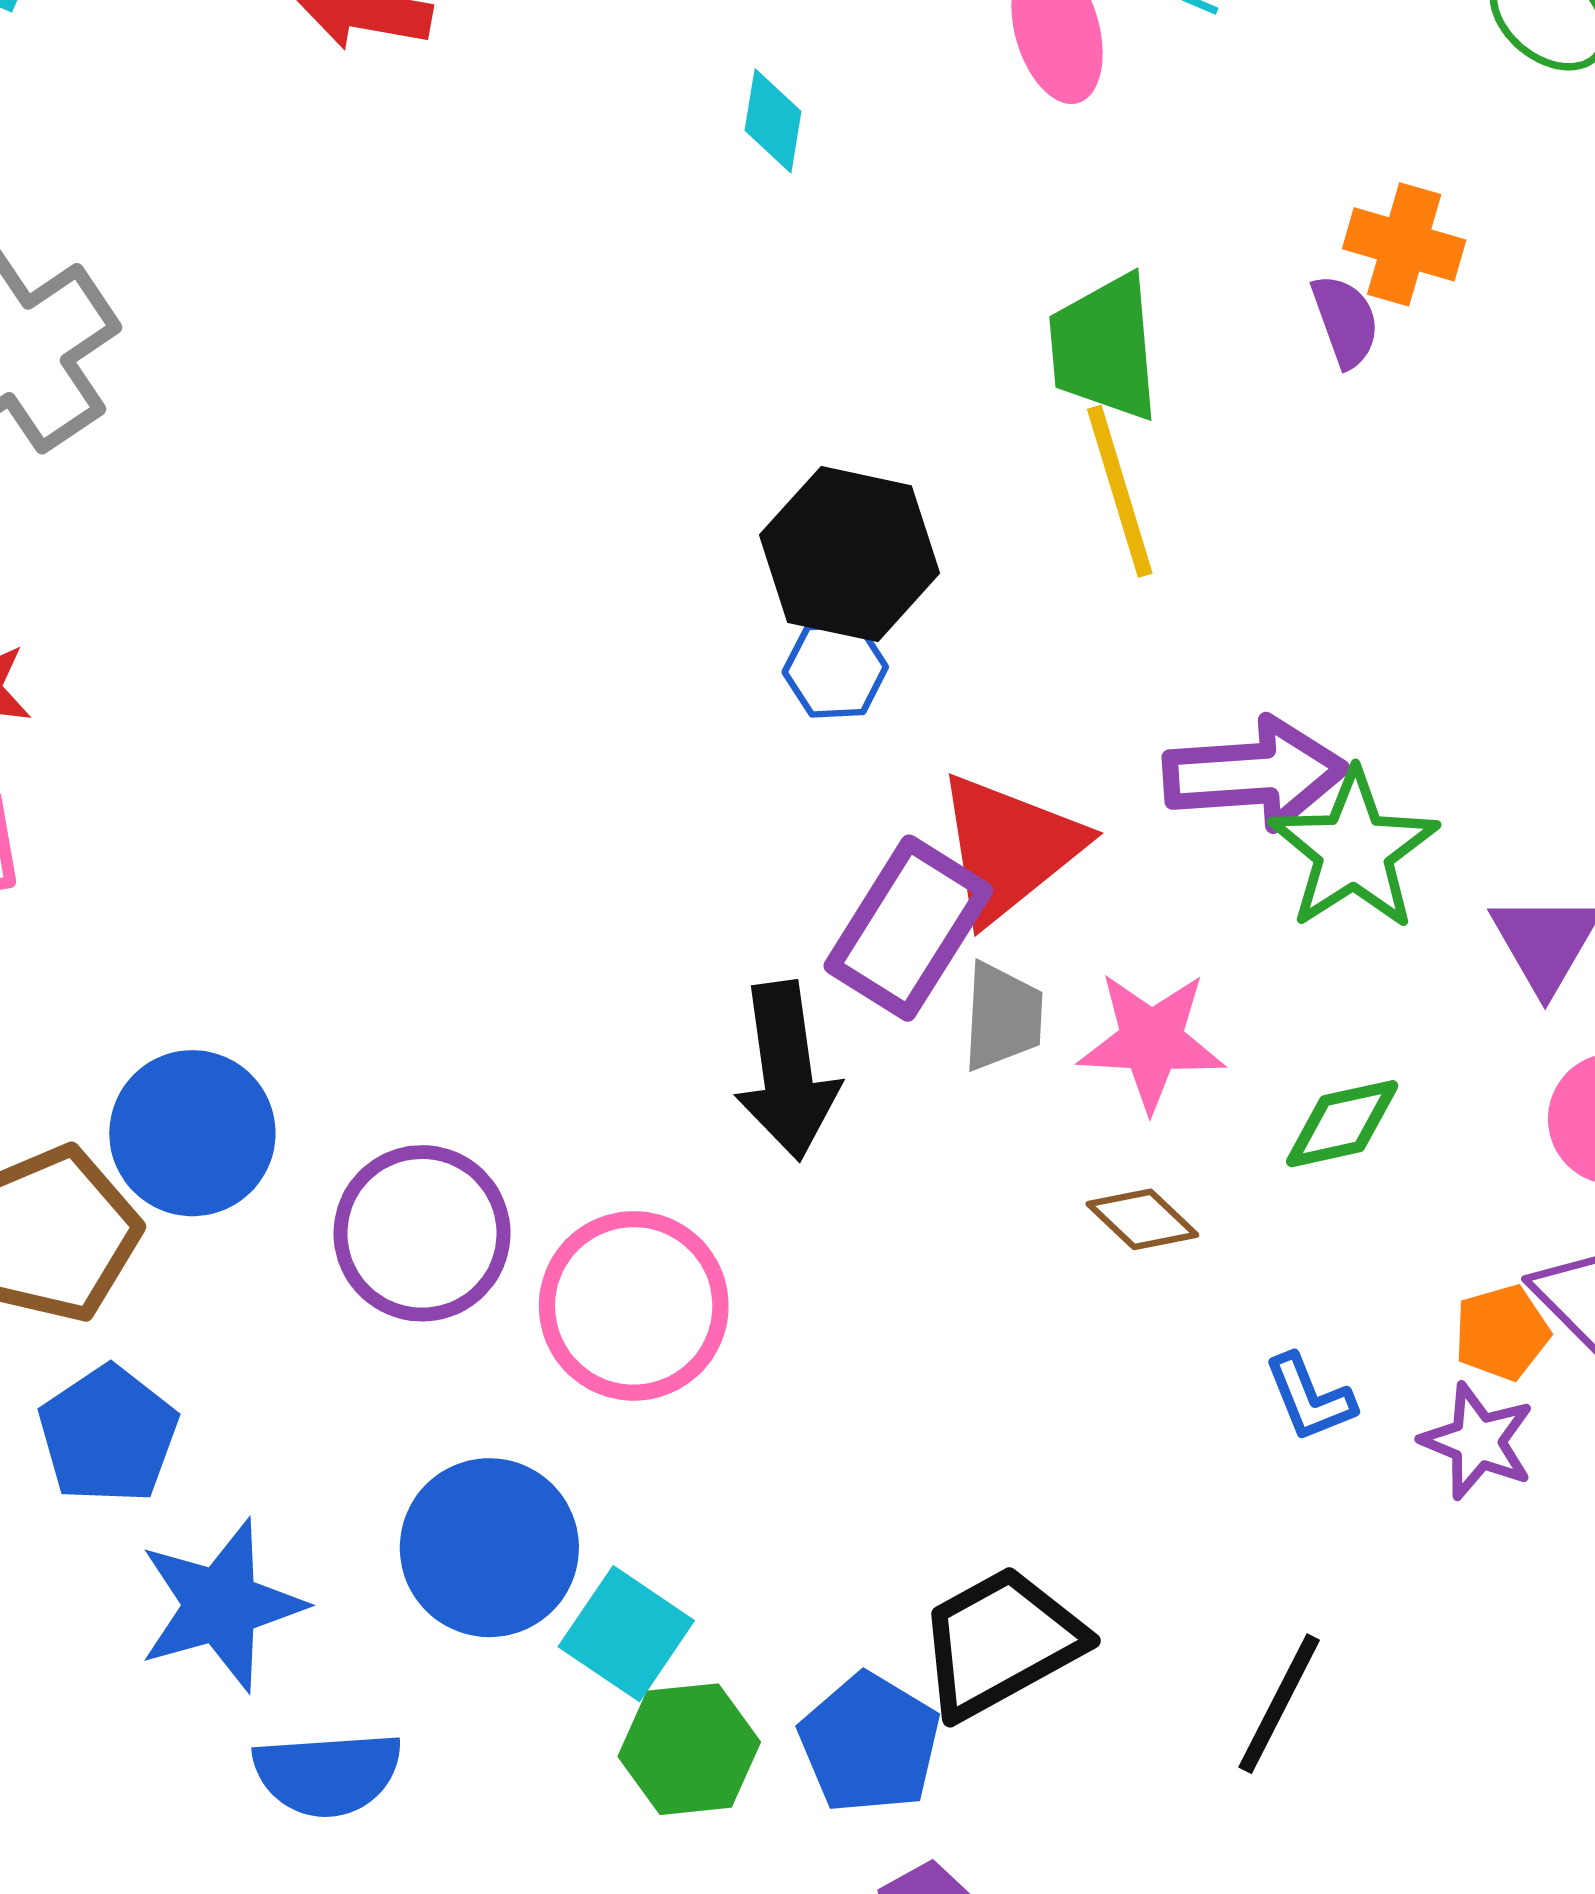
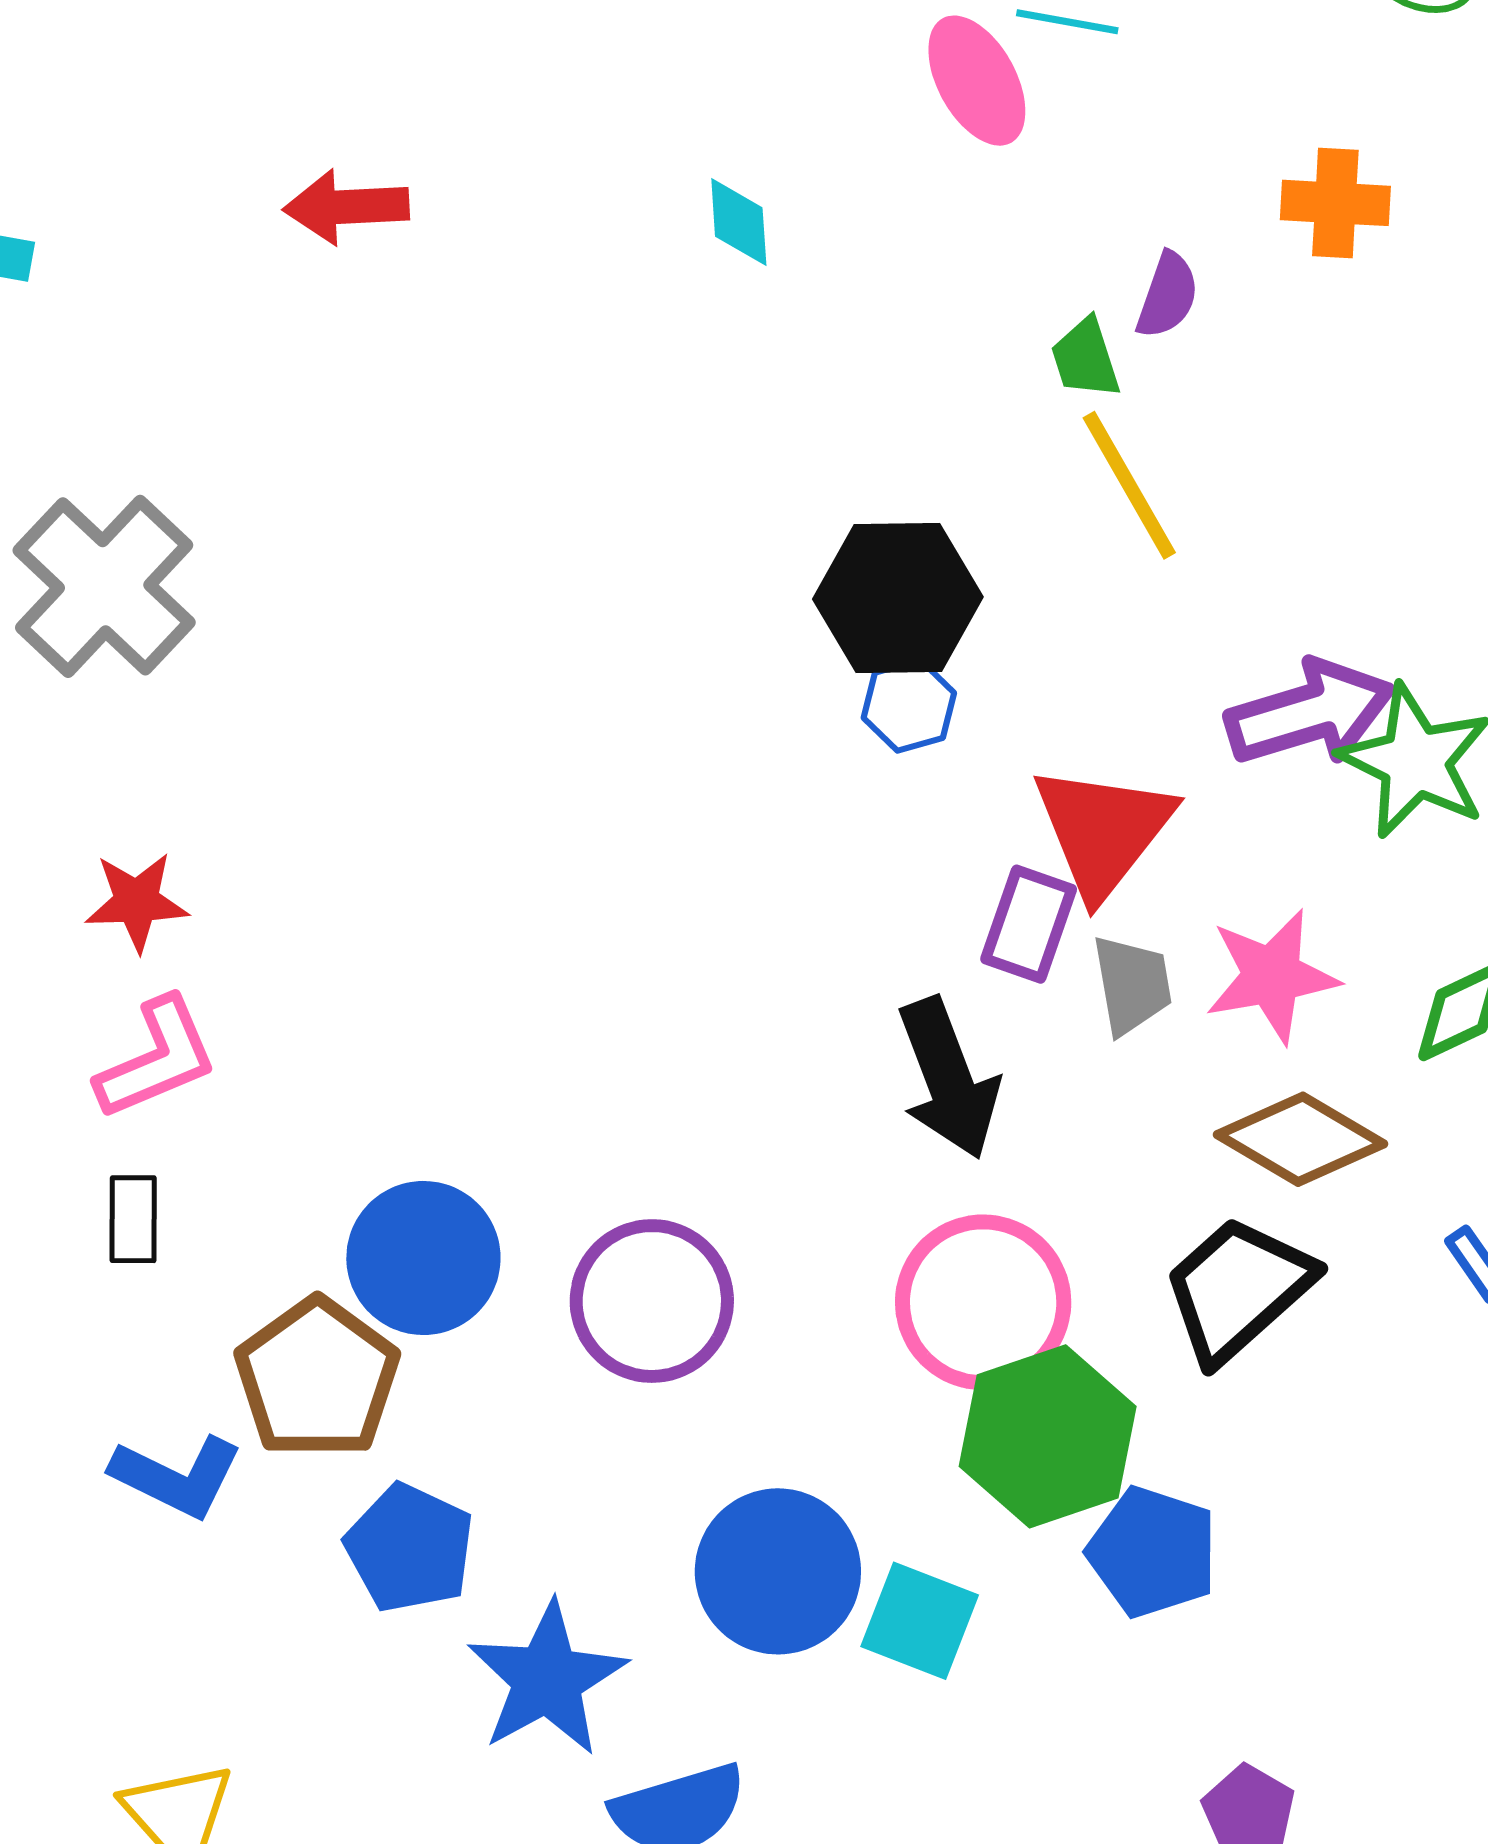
purple semicircle: (1345, 321) -> (1168, 295), moved, turned 52
green trapezoid: (1104, 348) -> (1085, 358), size x0.6
purple rectangle: (908, 928) -> (1029, 924), size x0.7
brown diamond: (1142, 1219) -> (1301, 1139), size x1.6
pink circle: (634, 1306) -> (983, 1302), moved
black trapezoid: (1001, 1642) -> (1238, 1289), moved
blue pentagon: (870, 1743) -> (1153, 1552), moved
green hexagon: (689, 1749) -> (1048, 1436), moved, size x1.4

